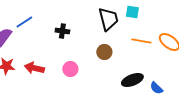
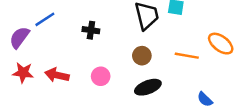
orange line: (141, 41) -> (187, 56), moved
black ellipse: (132, 80) -> (148, 87), moved

